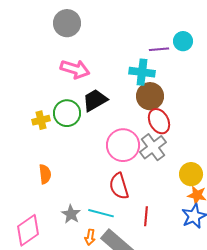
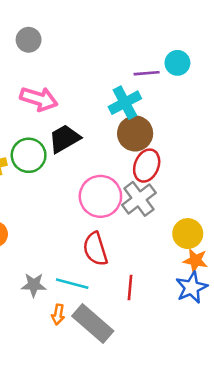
gray circle: (67, 23) -> (29, 40), size x0.7
cyan cross: (142, 72) -> (125, 103), turned -35
red ellipse: (159, 121) -> (147, 166), turned 50
gray star: (71, 214) -> (34, 285), turned -30

